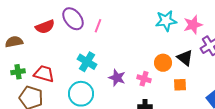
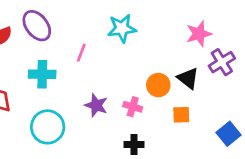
cyan star: (166, 21) -> (122, 28), moved
pink line: (98, 26) -> (81, 53), moved
cyan cross: (87, 62) -> (42, 74), moved, turned -30

